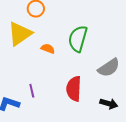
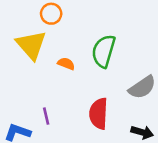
yellow triangle: (20, 34) -> (31, 45), turned -36

